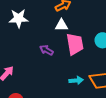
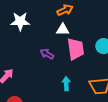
cyan arrow: (76, 80) -> (66, 84), moved, turned -88

